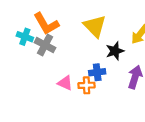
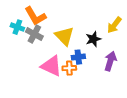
yellow triangle: (95, 26) -> (64, 36), moved
pink triangle: (65, 83) -> (51, 66), size x1.6

